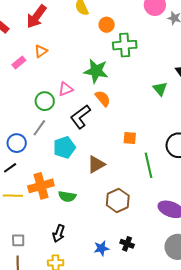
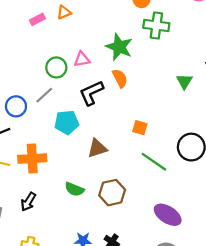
green line: (148, 165) -> (154, 162), turned -55
green semicircle: (67, 196) -> (74, 189), moved
black arrow: (59, 233) -> (28, 202), moved

